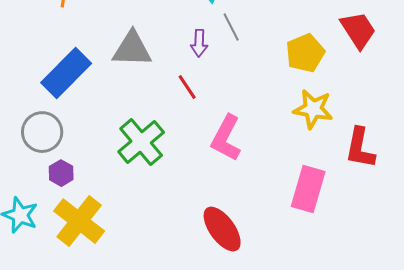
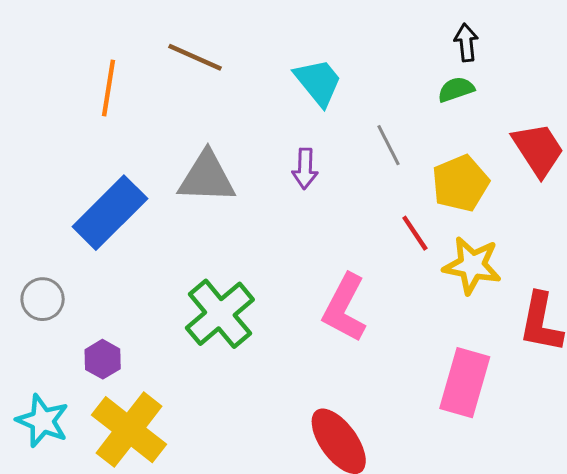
gray line: (231, 27) -> (389, 145), moved
red line: (187, 87) -> (415, 233), moved
gray circle: (42, 132) -> (43, 299), moved, size x0.7

